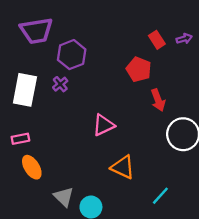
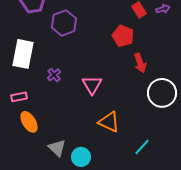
purple cross: (60, 84) -> (54, 75), moved
pink triangle: (103, 125) -> (92, 85), turned -35

